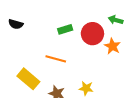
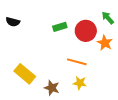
green arrow: (116, 20) -> (108, 18), turned 32
orange line: (56, 59) -> (77, 62), moved

